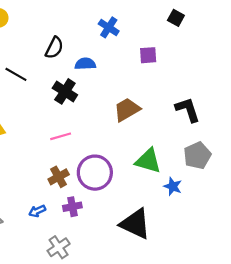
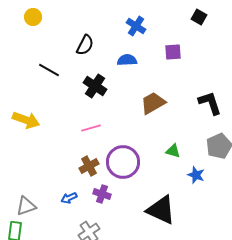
blue semicircle: (85, 64) -> (127, 60), moved
green triangle: (148, 161) -> (173, 151), size x0.6
purple cross: (72, 207) -> (102, 194), turned 30

